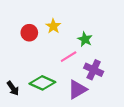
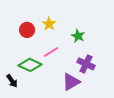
pink line: (69, 57) -> (51, 52), moved
green diamond: (42, 83) -> (30, 65), moved

